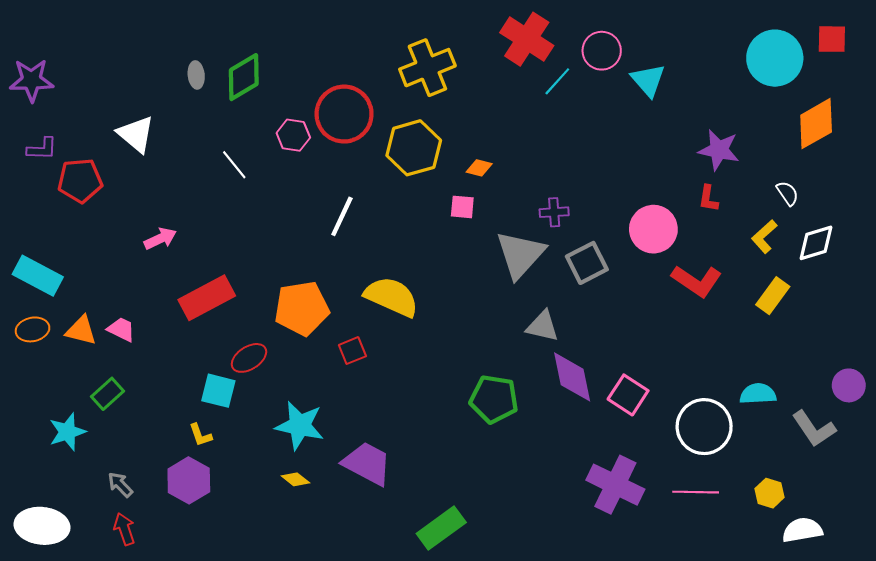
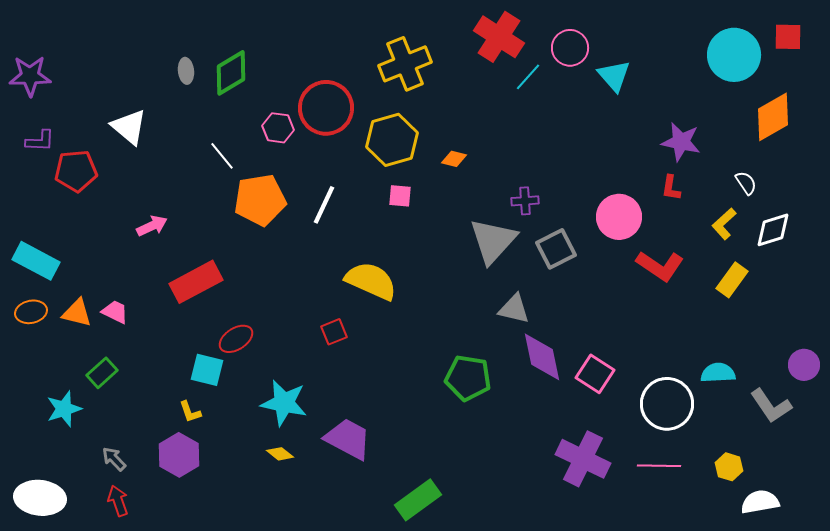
pink square: (462, 207) -> (400, 196), moved
orange pentagon: (302, 308) -> (260, 200), moved

